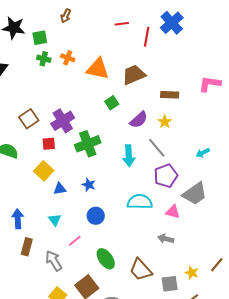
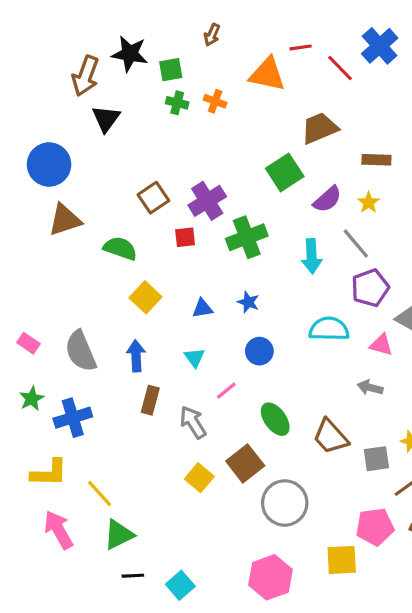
red line: (147, 37) -> (340, 68), turned -54
orange triangle: (98, 69) -> (267, 74), moved
green square: (112, 103) -> (285, 172), size x1.6
yellow square: (44, 171) -> (146, 297), moved

